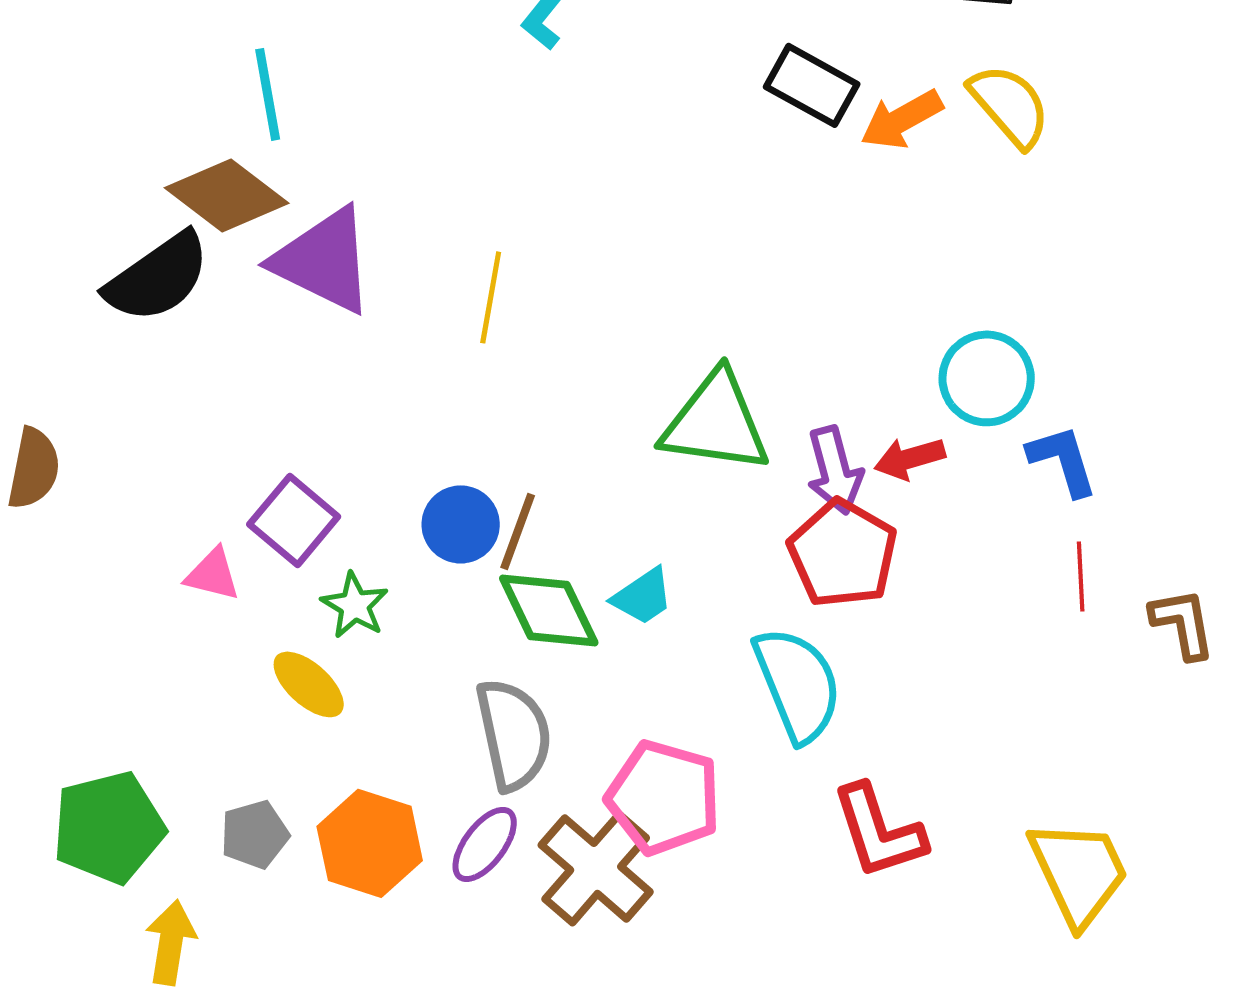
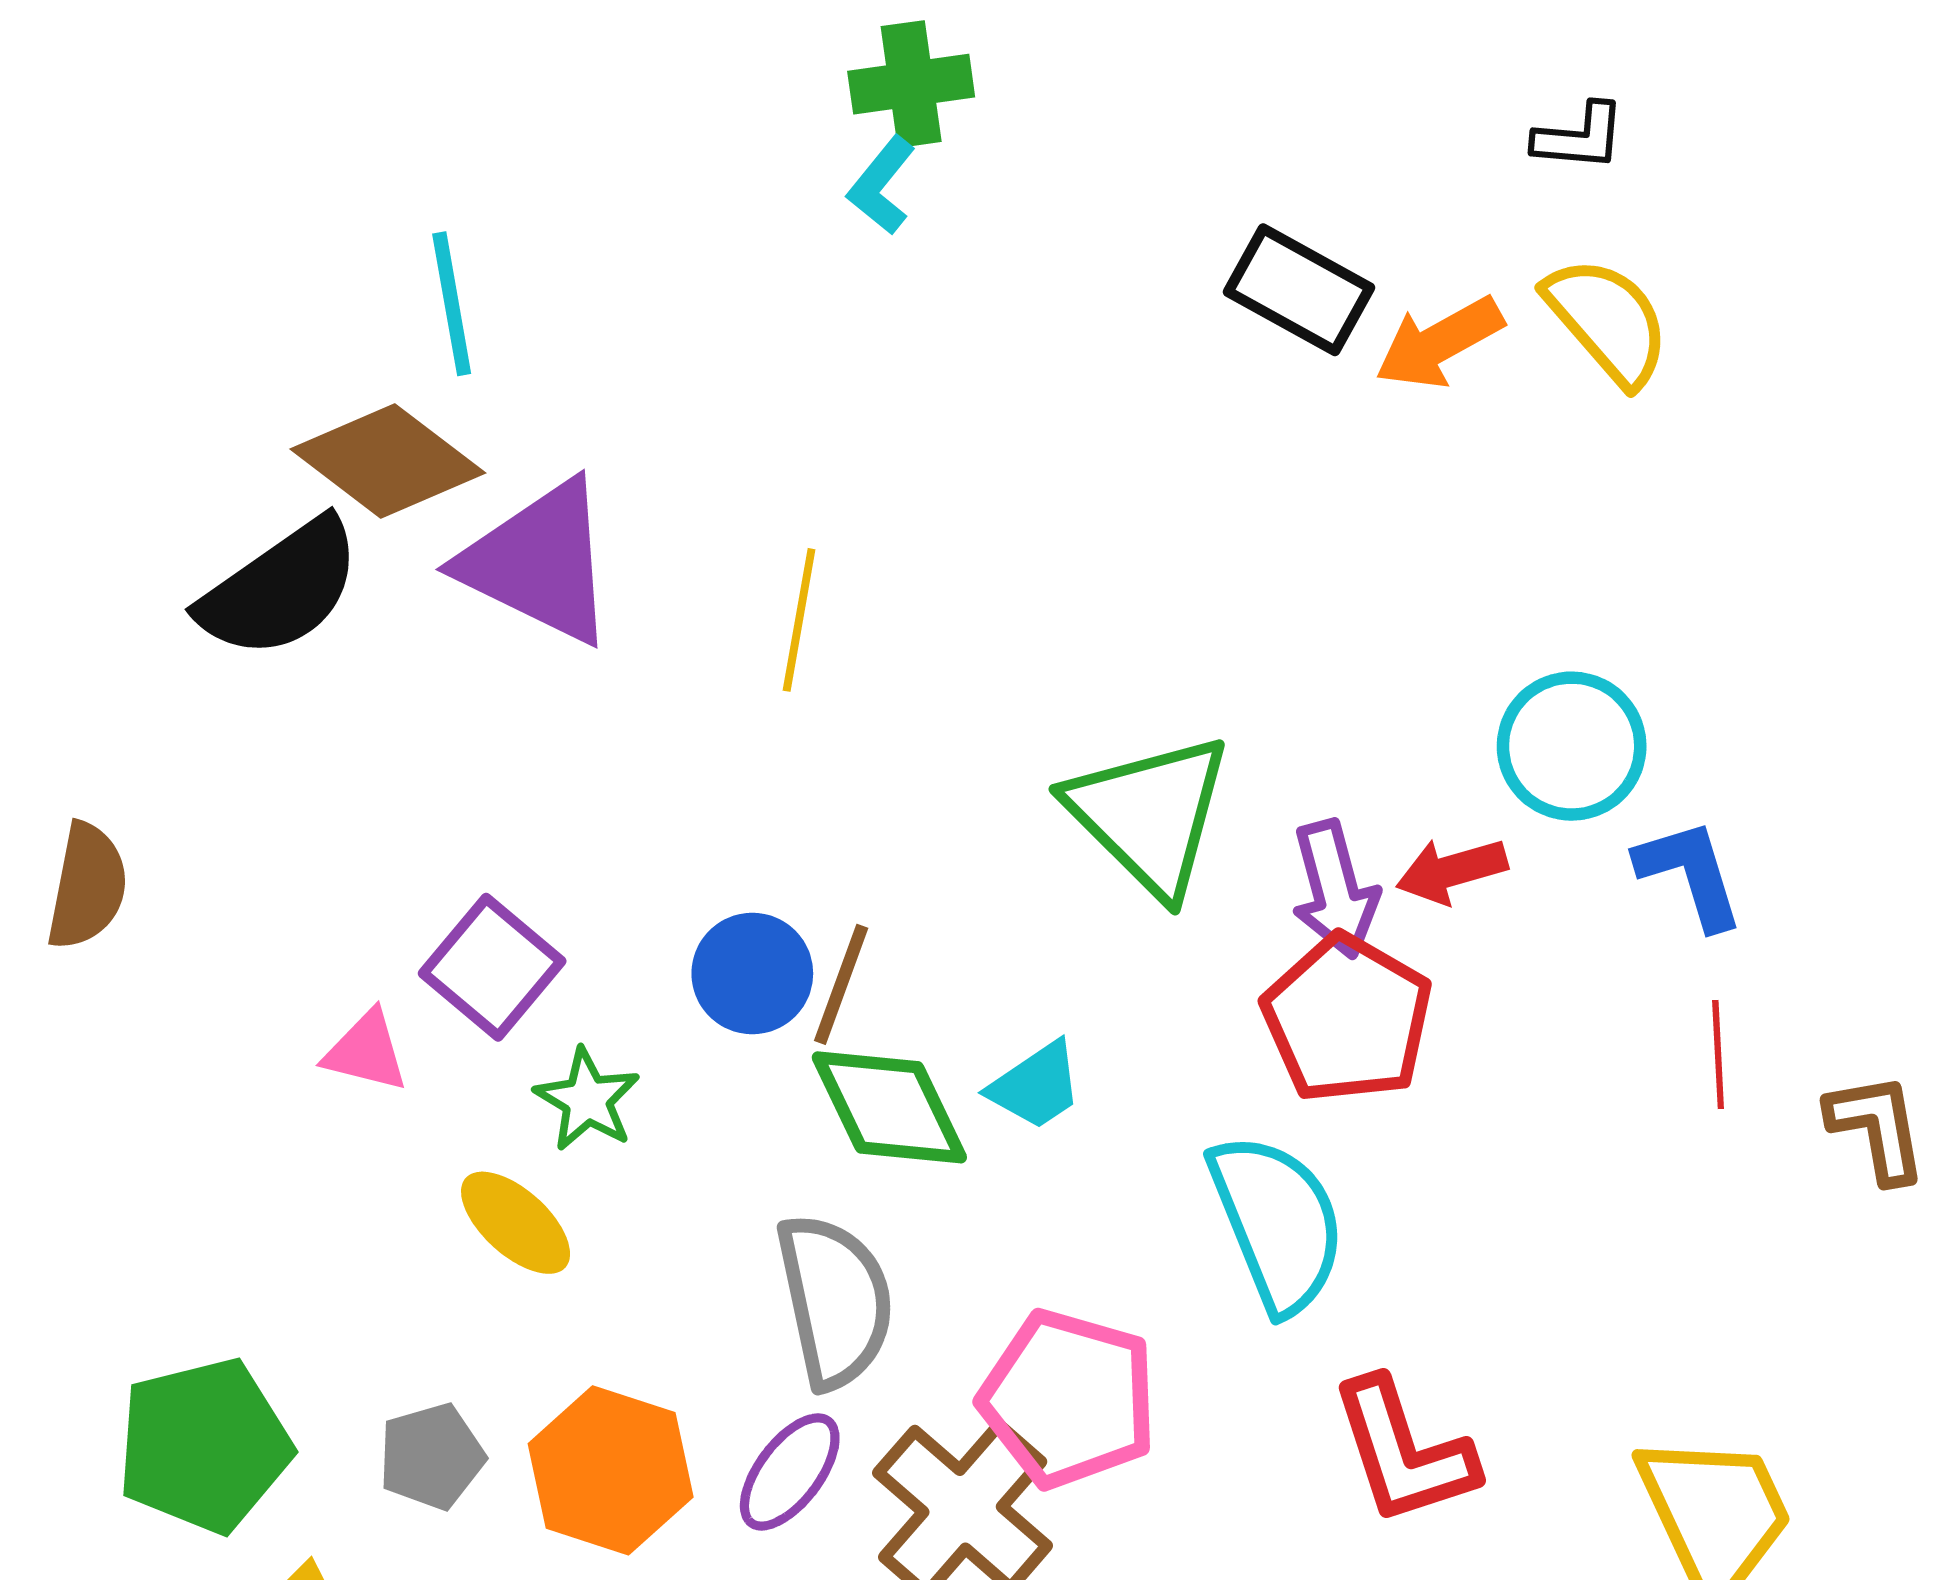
green triangle: (716, 422) -> (1150, 815), turned 37

